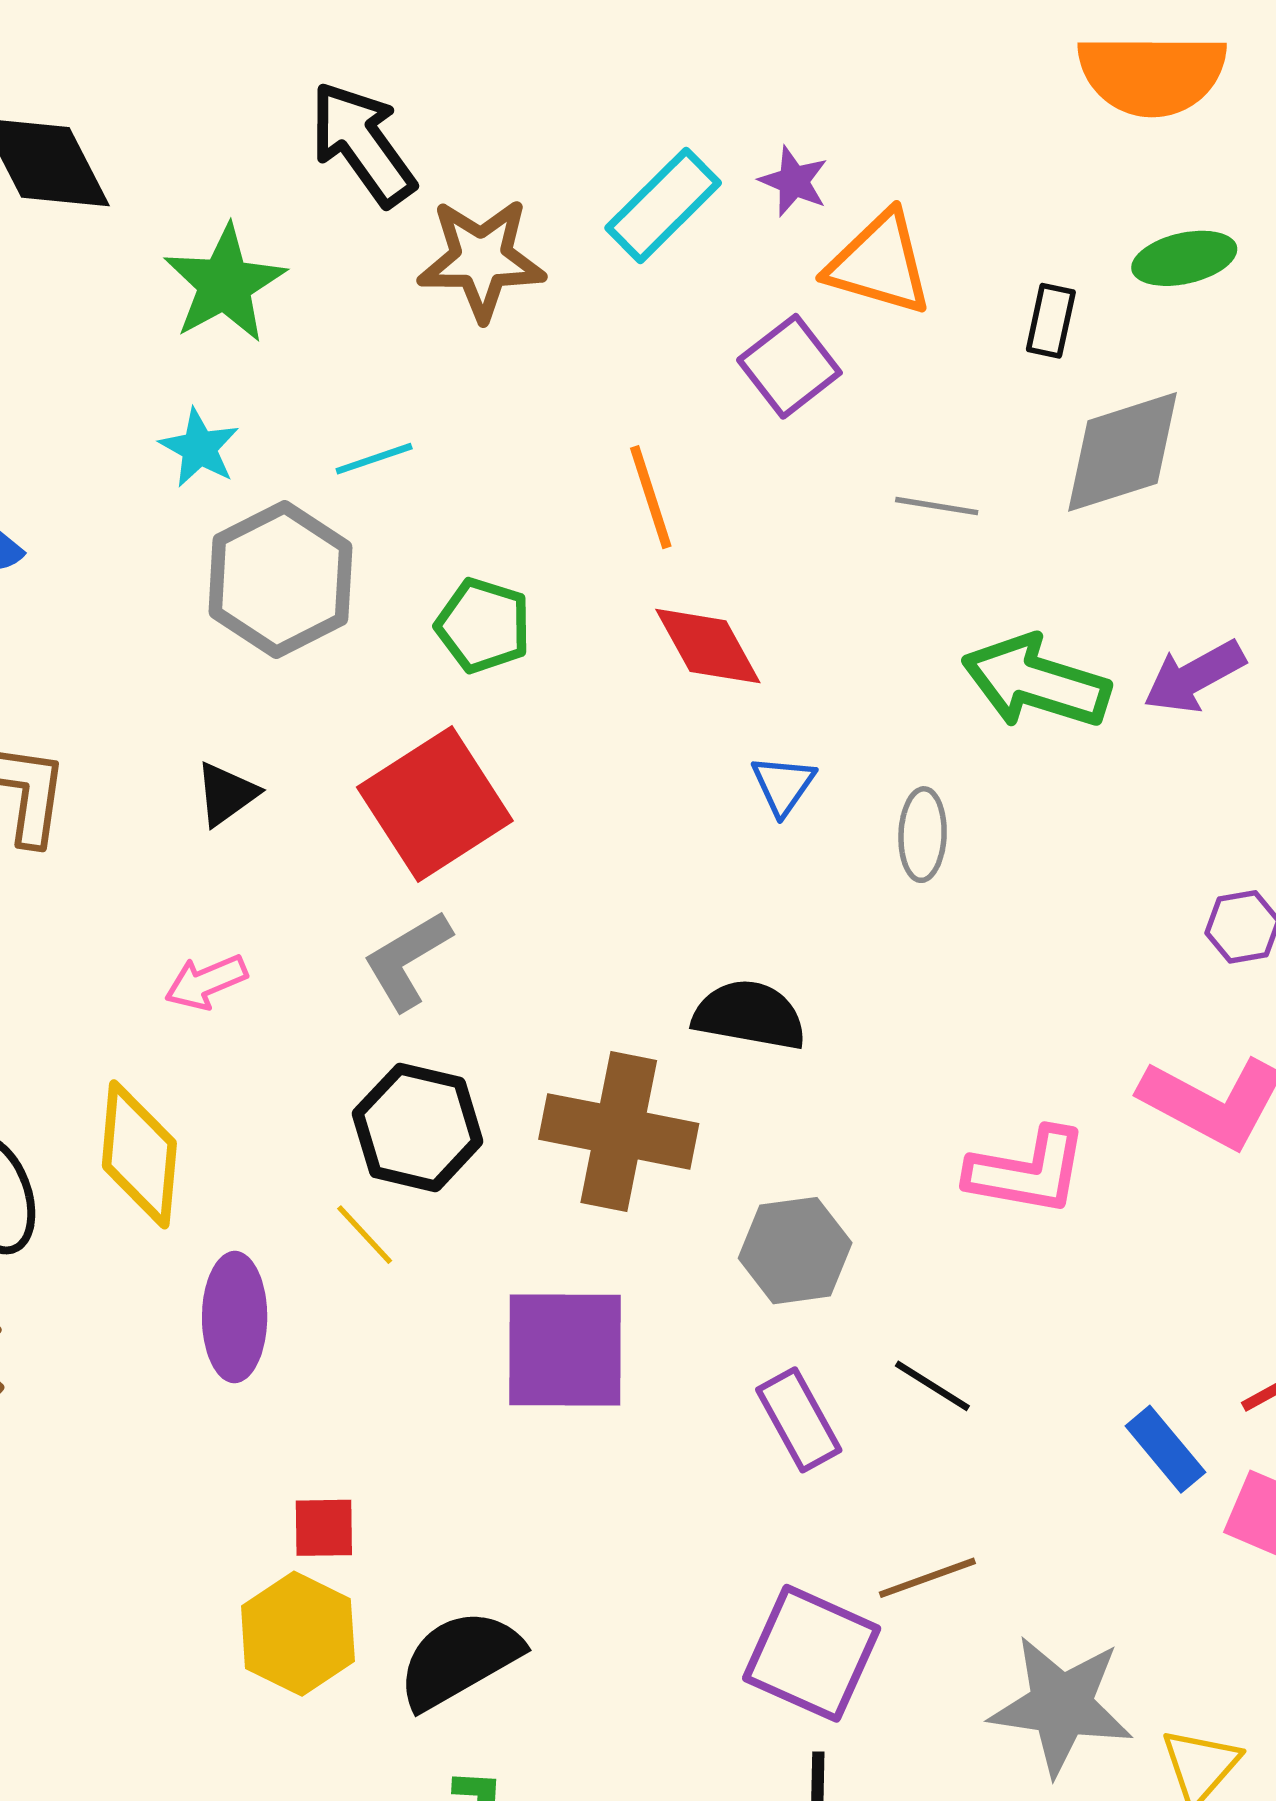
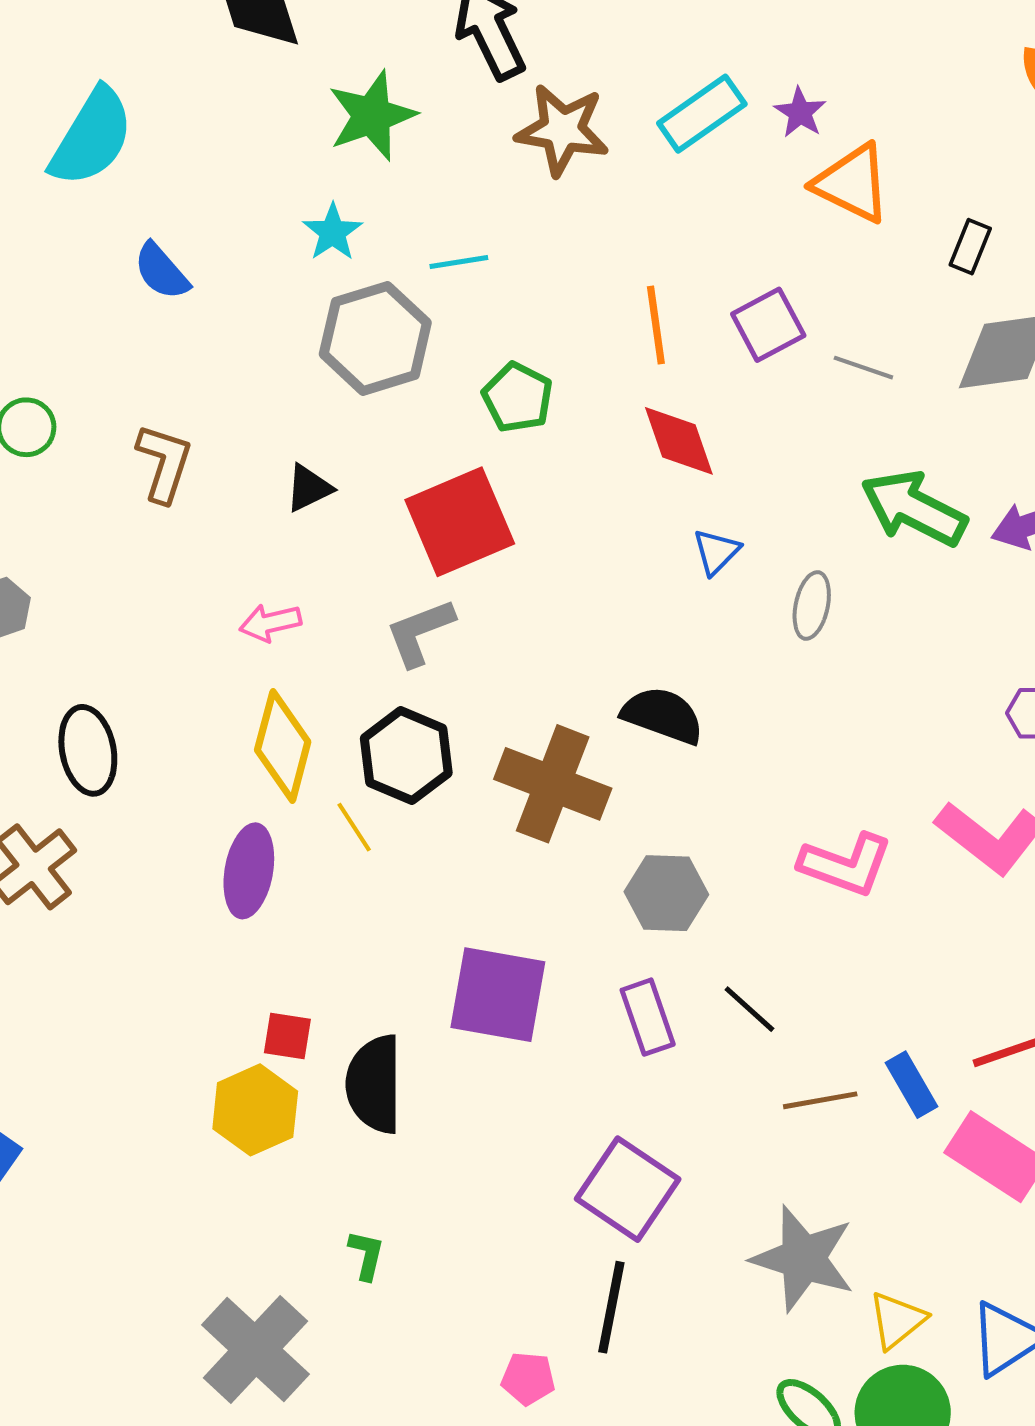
purple square: (789, 366) -> (768, 325), moved
yellow diamond: (139, 1154) -> (283, 746), moved
purple square: (565, 1350) -> (498, 995), moved
brown line: (927, 1578) -> (820, 1100), moved
black semicircle: (459, 1659) -> (374, 1084), moved, turned -70

